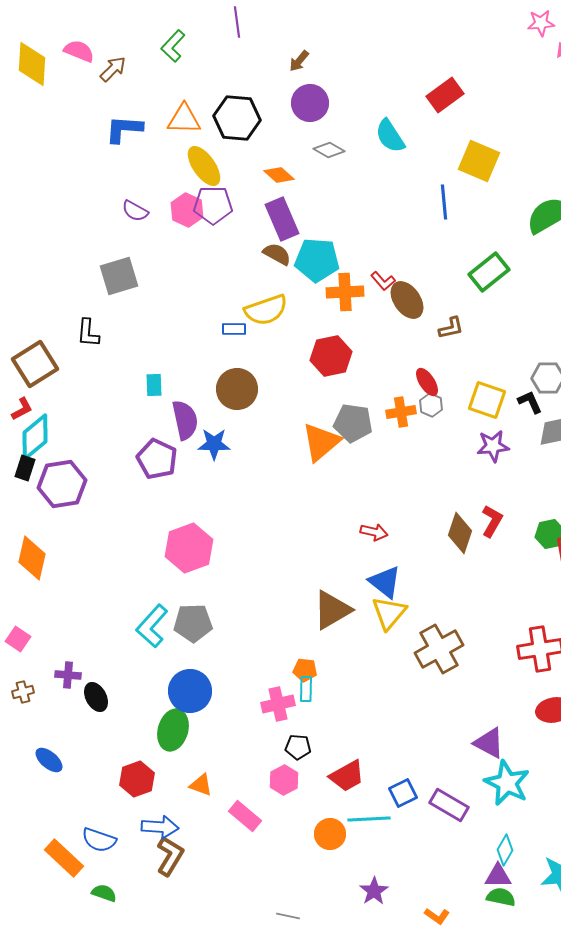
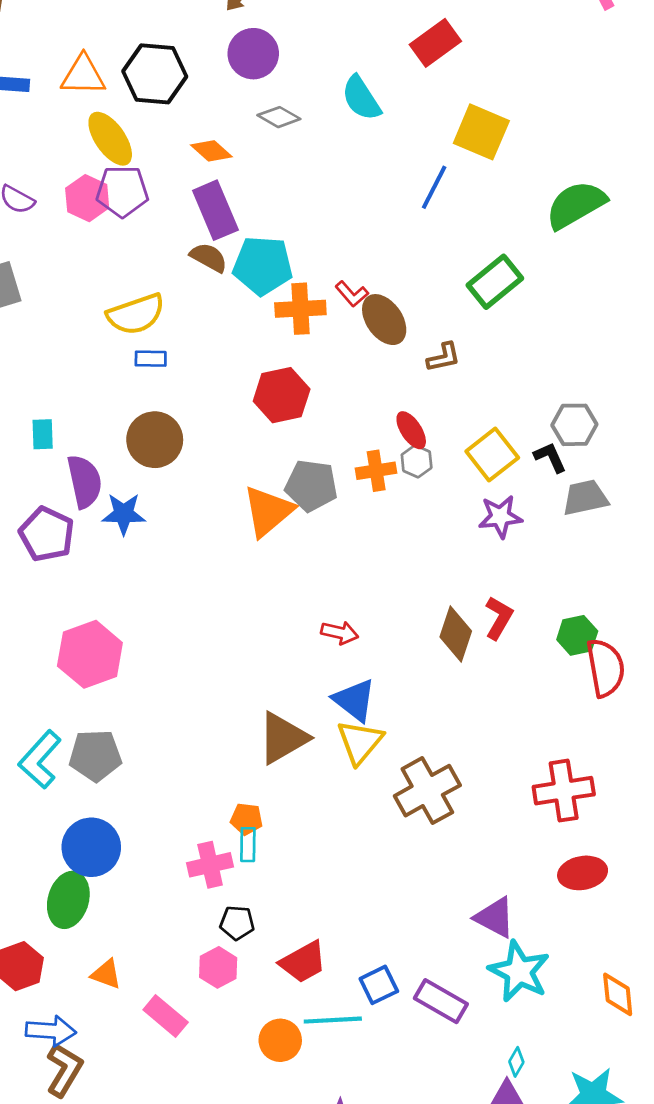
blue line: (444, 202) -> (434, 187), turned 32
yellow semicircle: (266, 310) -> (136, 314), moved
yellow square: (487, 400) -> (492, 455), turned 33
cyan diamond: (505, 850) -> (516, 1062), size x0.7

